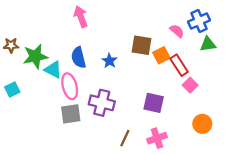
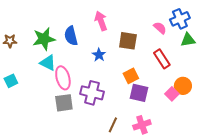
pink arrow: (81, 17) -> (101, 21), moved
orange square: (161, 55) -> (131, 76), moved
green star: (35, 56) -> (44, 39), moved
blue semicircle: (78, 57) -> (71, 36), moved
pink square: (190, 85) -> (172, 94), moved
orange circle: (202, 124) -> (183, 86), moved

